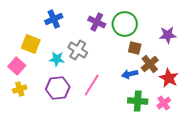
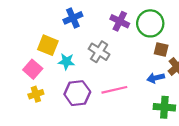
cyan star: (57, 59) -> (66, 62), moved
pink line: (92, 85) -> (114, 90), turned 45

